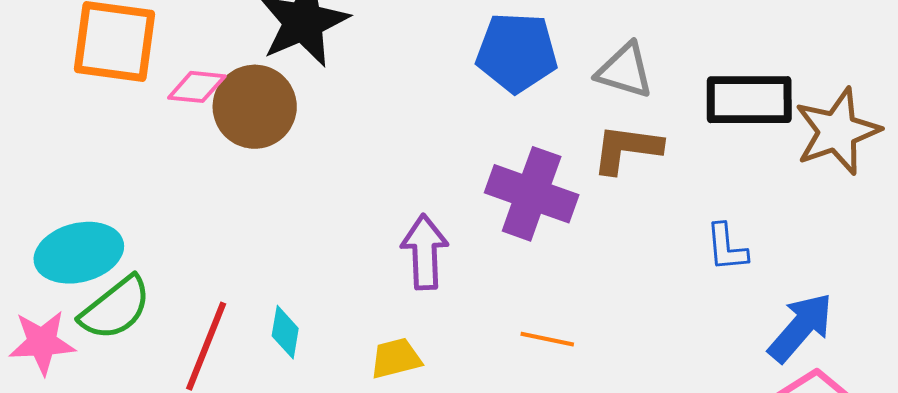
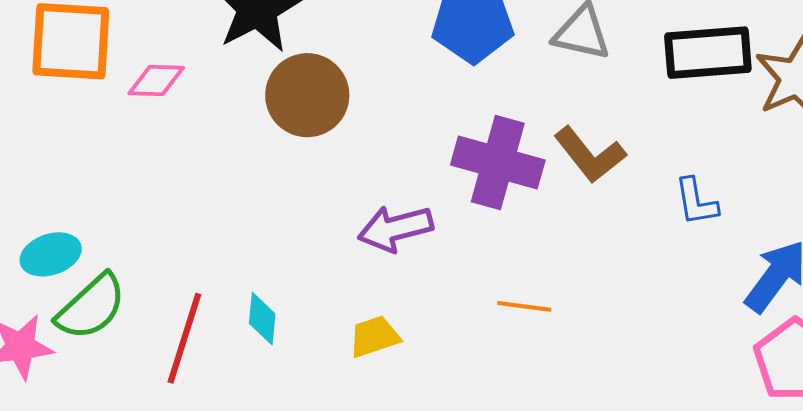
brown circle: (255, 107) -> (307, 95), moved
brown L-shape: (627, 149) -> (590, 155), moved, turned -132
purple arrow: (425, 252) -> (395, 228), turned -98
cyan ellipse: (79, 253) -> (51, 254), size x0.7

